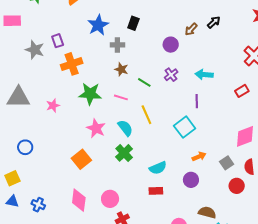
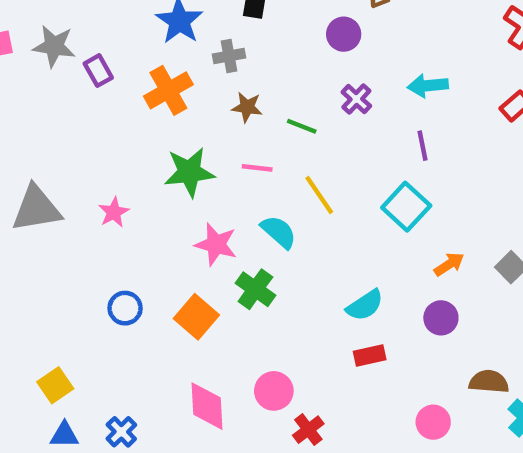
gray star: (35, 50) -> (54, 46), moved
orange cross: (72, 64) -> (168, 90), moved
blue circle: (25, 147) -> (125, 308), moved
green cross: (124, 153) -> (255, 289), moved
blue cross: (38, 205) -> (121, 432), turned 32

